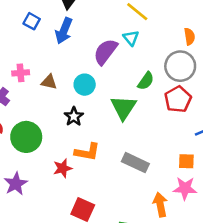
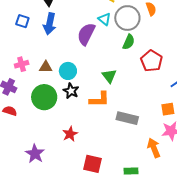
gray circle: (180, 66) -> (127, 18), moved
green semicircle: (146, 81) -> (129, 42), moved
cyan circle: (85, 85) -> (68, 71), moved
green triangle: (123, 108) -> (109, 76), size x0.7
green circle: (26, 137) -> (44, 97), moved
orange L-shape: (87, 152) -> (99, 99), moved

